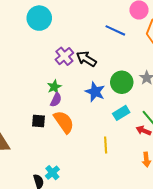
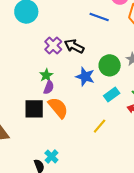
black square: (38, 121) -> (34, 109), size x1.5
yellow line: (106, 145) -> (100, 126), turned 49

